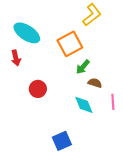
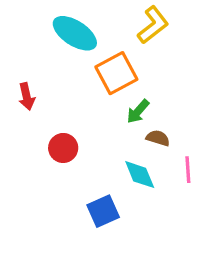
cyan ellipse: (27, 33) -> (75, 33), moved
blue square: (62, 141) -> (103, 211), moved

